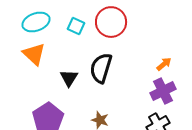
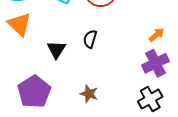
black semicircle: (101, 68) -> (90, 39), size x0.6

